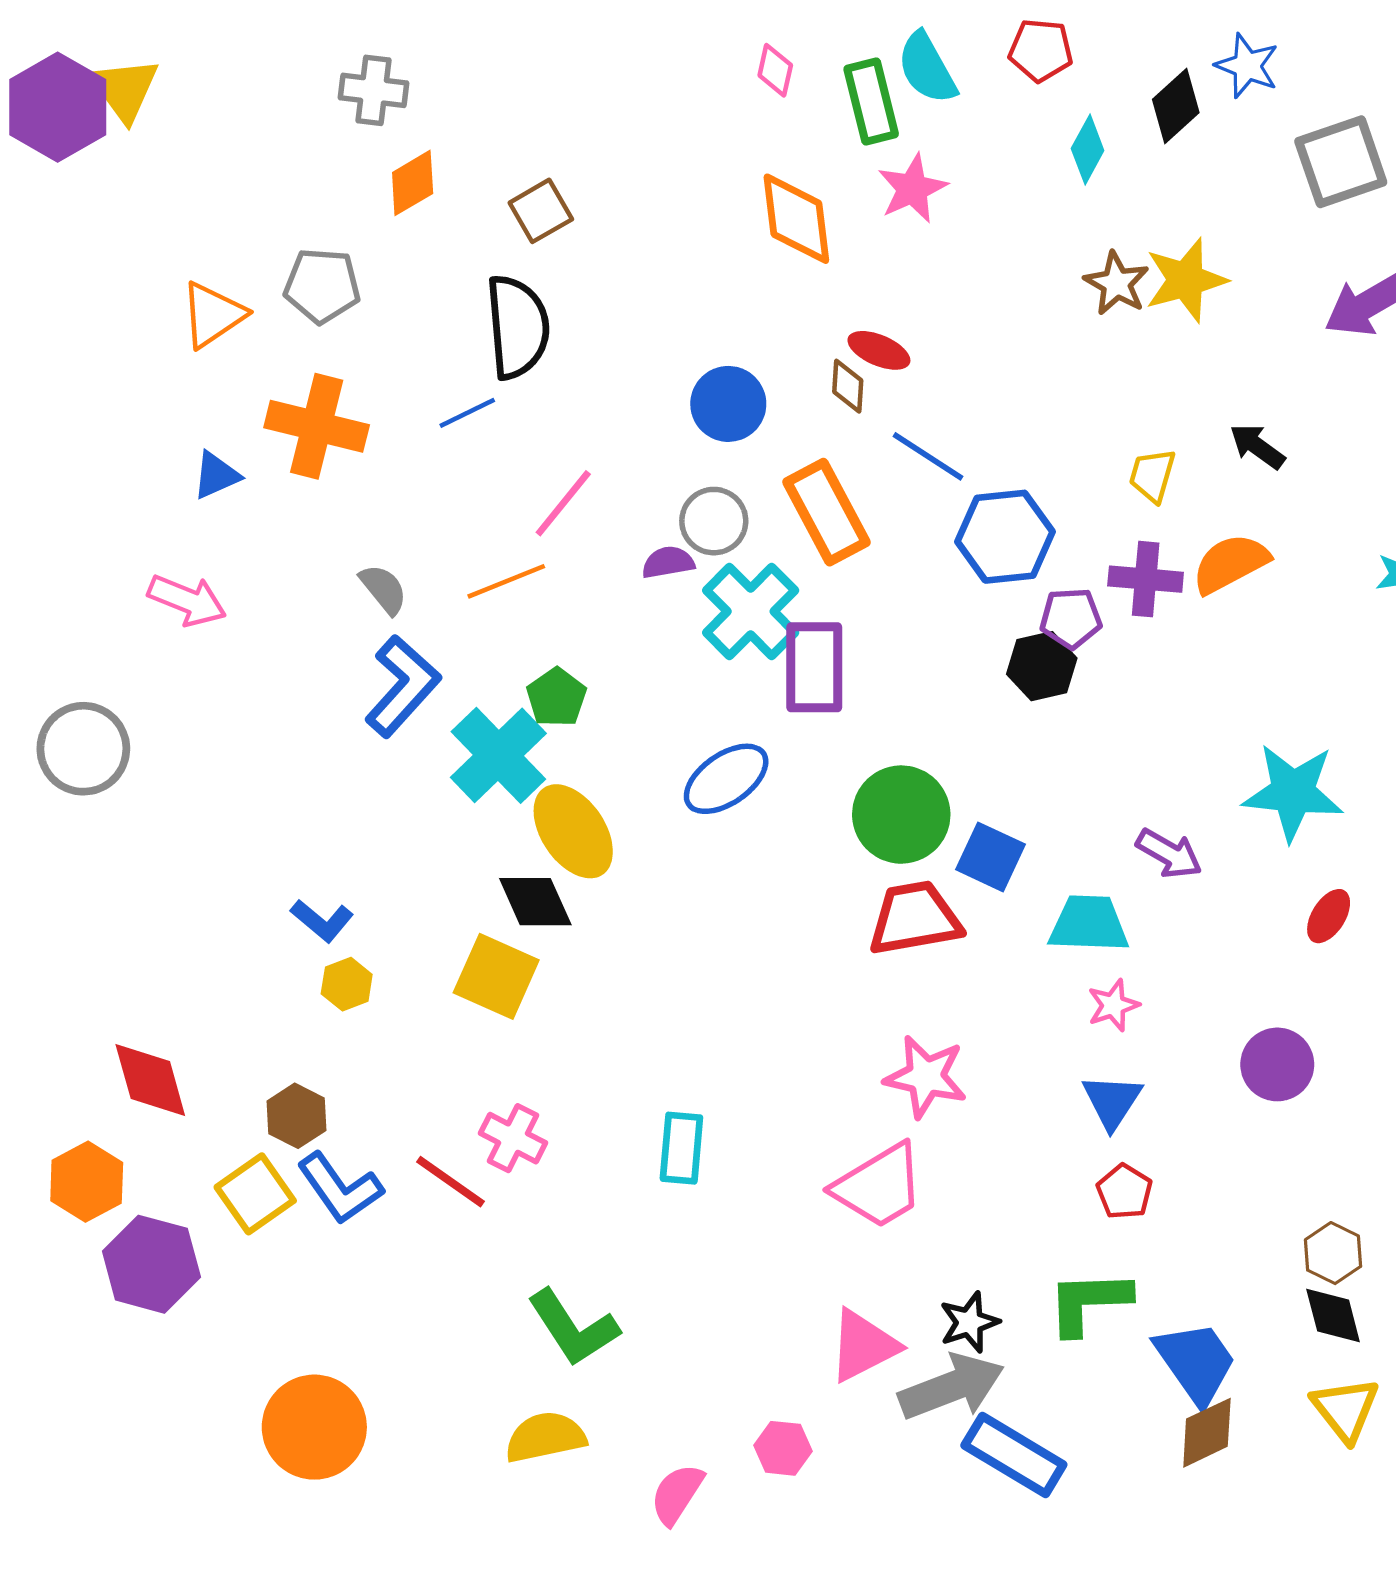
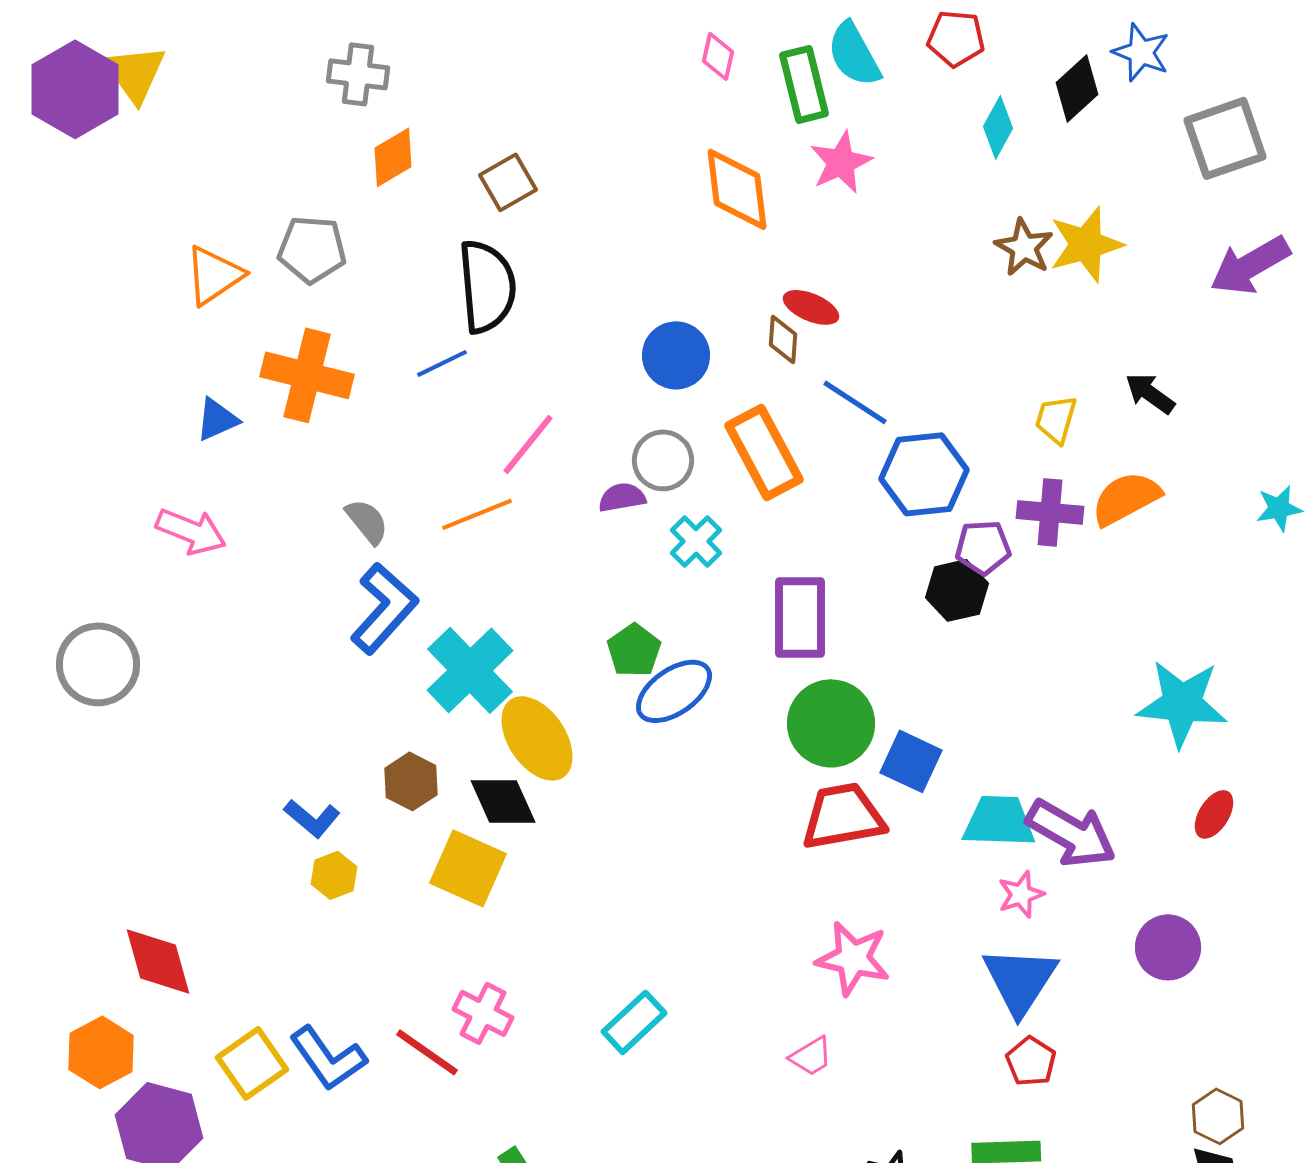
cyan cross: (751, 611) -> (696, 541), size x0.6
purple rectangle: (814, 667) -> (800, 617), moved
green pentagon: (556, 697) -> (634, 650), moved
purple arrow: (1169, 854) -> (1071, 833), moved, size x1.5
blue triangle: (1112, 1101) -> (1020, 980), size x1.4
brown hexagon: (296, 1116) -> (411, 781), moved
cyan rectangle: (681, 1148) -> (634, 1022), turned 42
pink trapezoid: (879, 1186) -> (811, 1056), size x0.5

